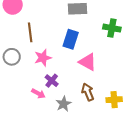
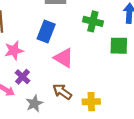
brown arrow: (88, 92) -> (62, 92), turned -36

